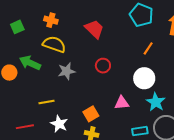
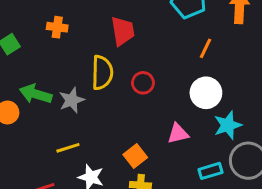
red trapezoid: (94, 29) -> (123, 31), turned 45
yellow semicircle: (54, 44) -> (102, 73), moved, turned 80
gray star: (67, 71) -> (72, 100), moved
cyan star: (156, 102) -> (228, 125), turned 30

